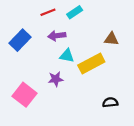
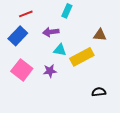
red line: (48, 12) -> (26, 14), moved
cyan rectangle: (75, 12) -> (67, 11), turned -32
pink square: (24, 95) -> (22, 70), moved

